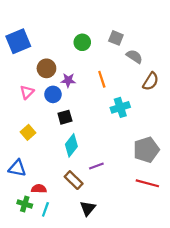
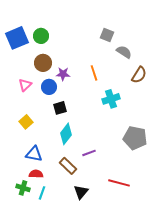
green circle: (82, 42) -> (41, 36), moved
gray pentagon: (146, 150) -> (135, 138), turned 30
blue triangle: (17, 168) -> (34, 154), moved
red line: (147, 183) -> (119, 183), moved

